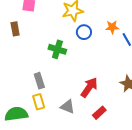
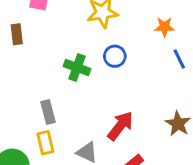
orange star: (112, 27) -> (164, 27), moved
blue circle: (84, 32) -> (115, 56), moved

